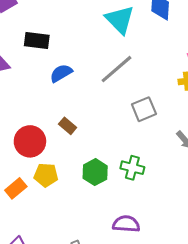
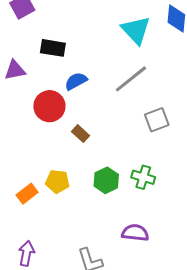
red circle: (30, 141) -> (49, 106), moved

